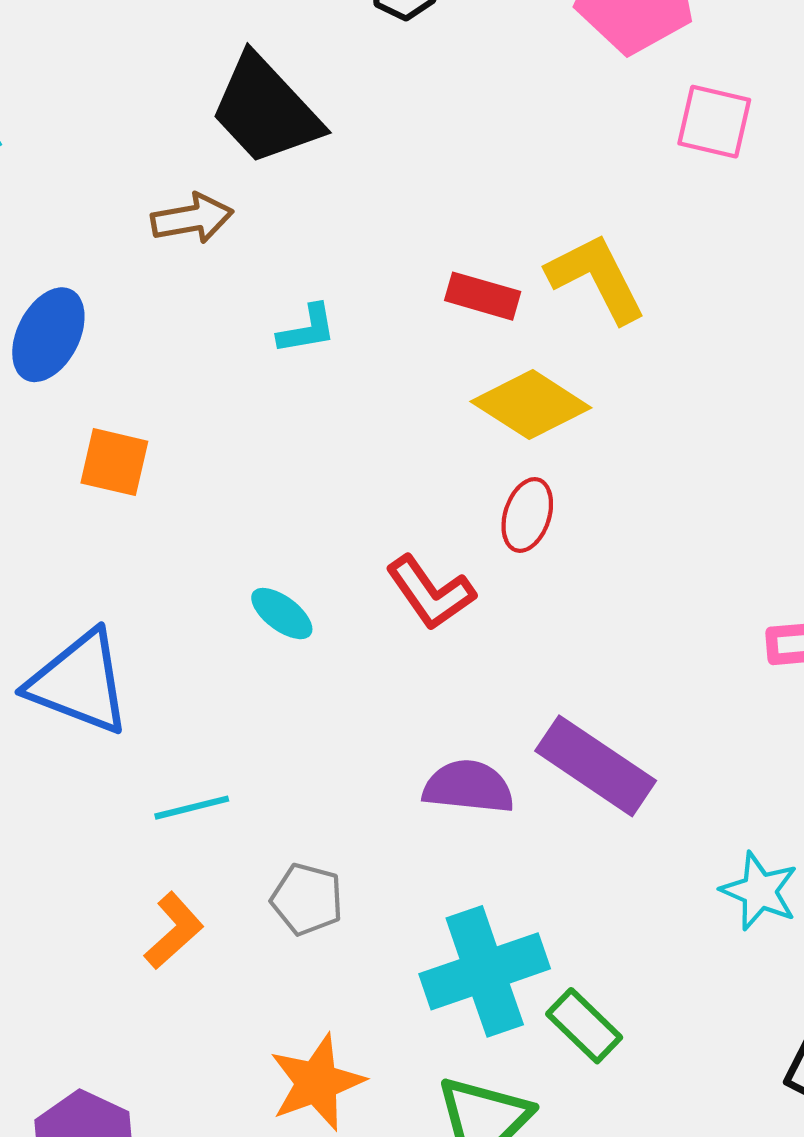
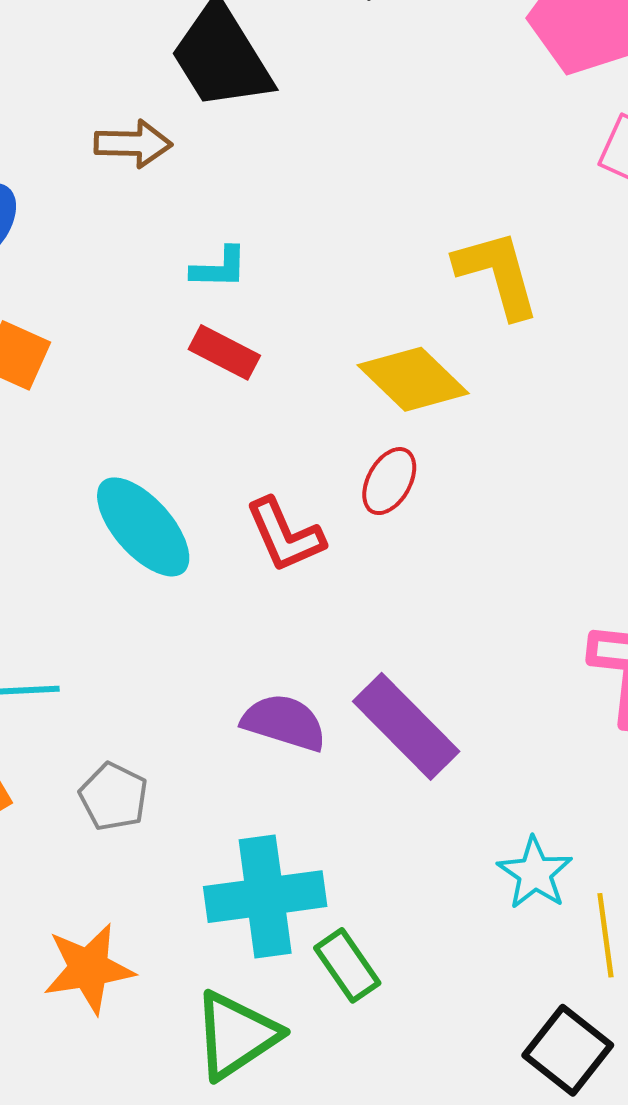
red rectangle: (483, 296) -> (224, 352), moved
cyan ellipse: (282, 614) -> (143, 527), size x1.8

